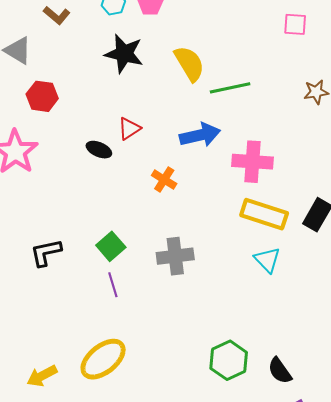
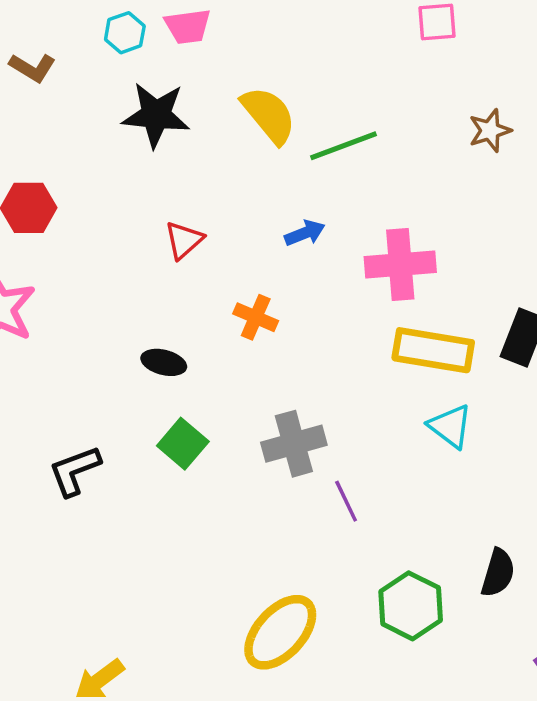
blue arrow: (200, 135) -> (305, 233), size x0.6
black ellipse: (99, 150) -> (164, 362), moved
purple line: (113, 285) -> (346, 501), moved
yellow ellipse: (103, 359) -> (280, 632), moved
black semicircle: (280, 371) -> (498, 573), moved, turned -120

